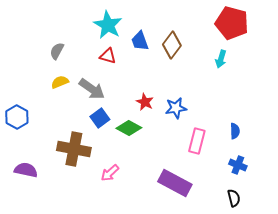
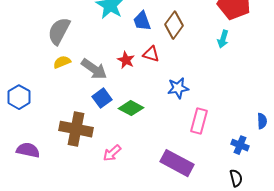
gray semicircle: (57, 51) -> (59, 31), size x1.6
red triangle: (108, 56) -> (151, 54), moved
red star: (145, 102) -> (126, 60), moved
blue semicircle: (235, 131) -> (262, 121), moved

